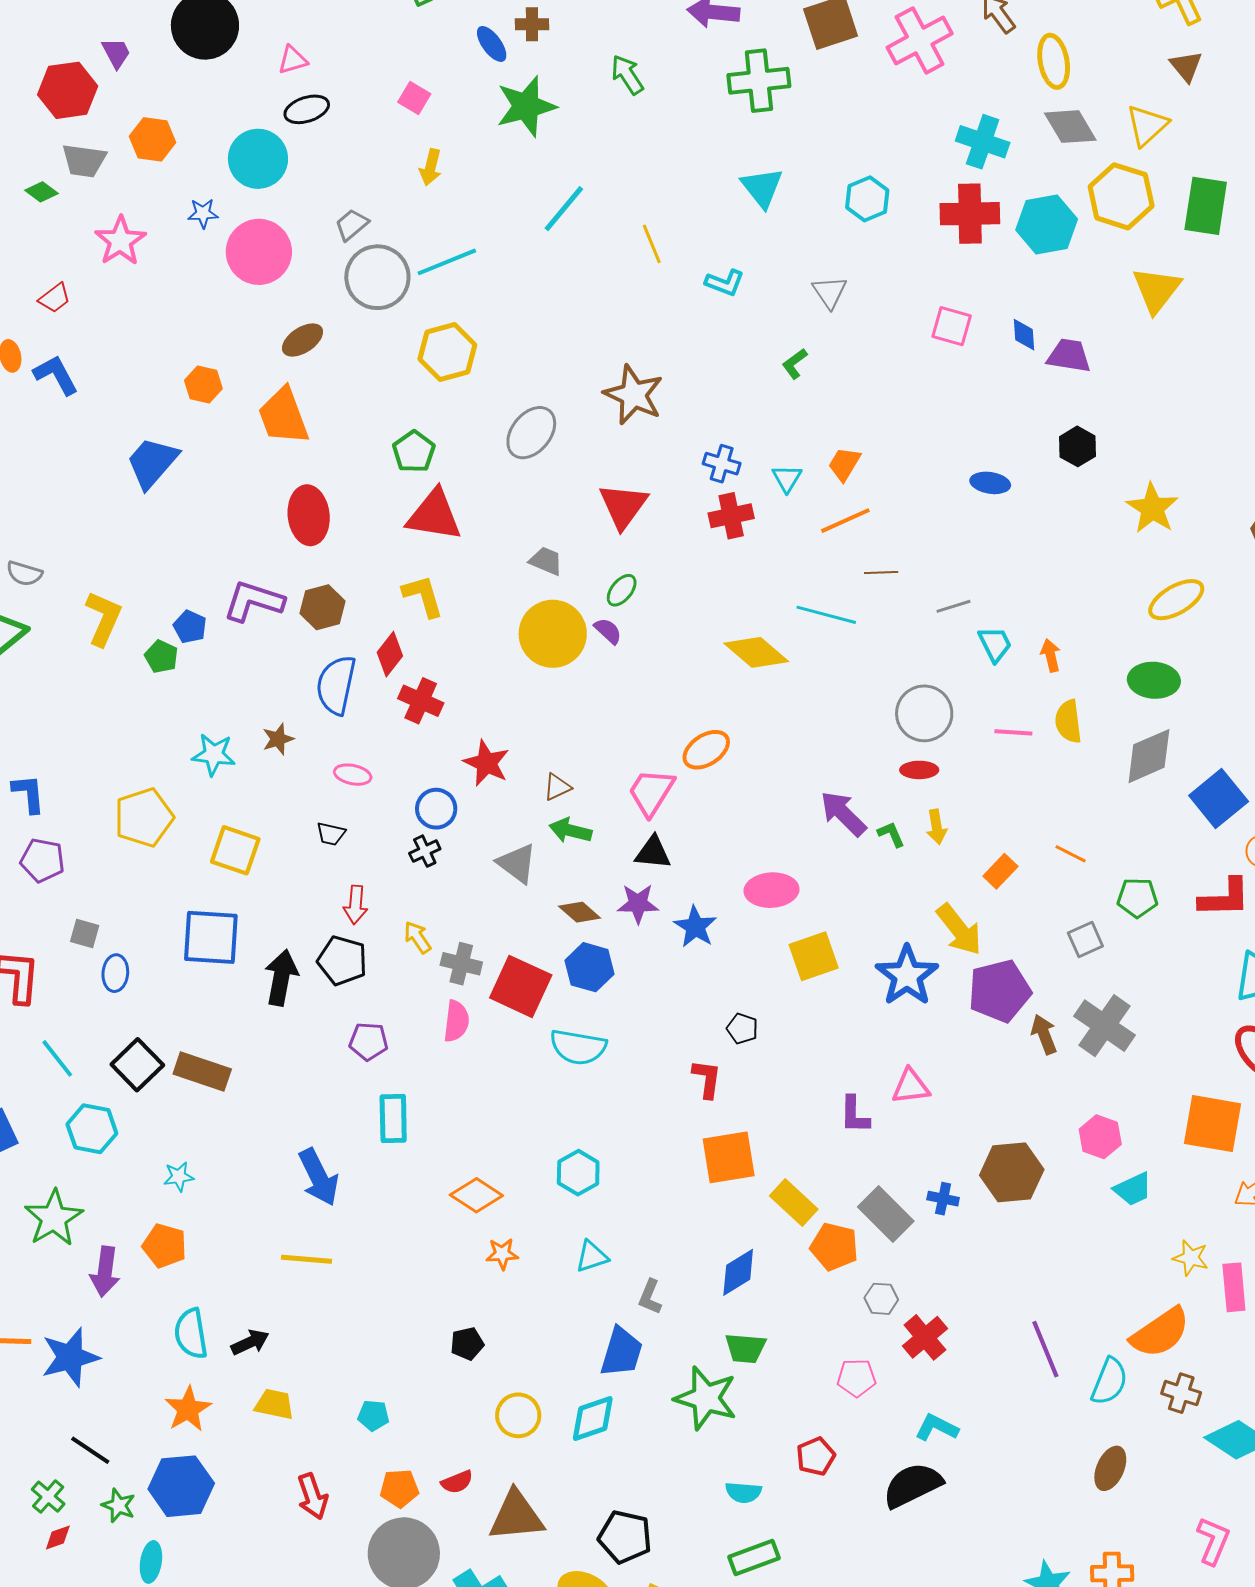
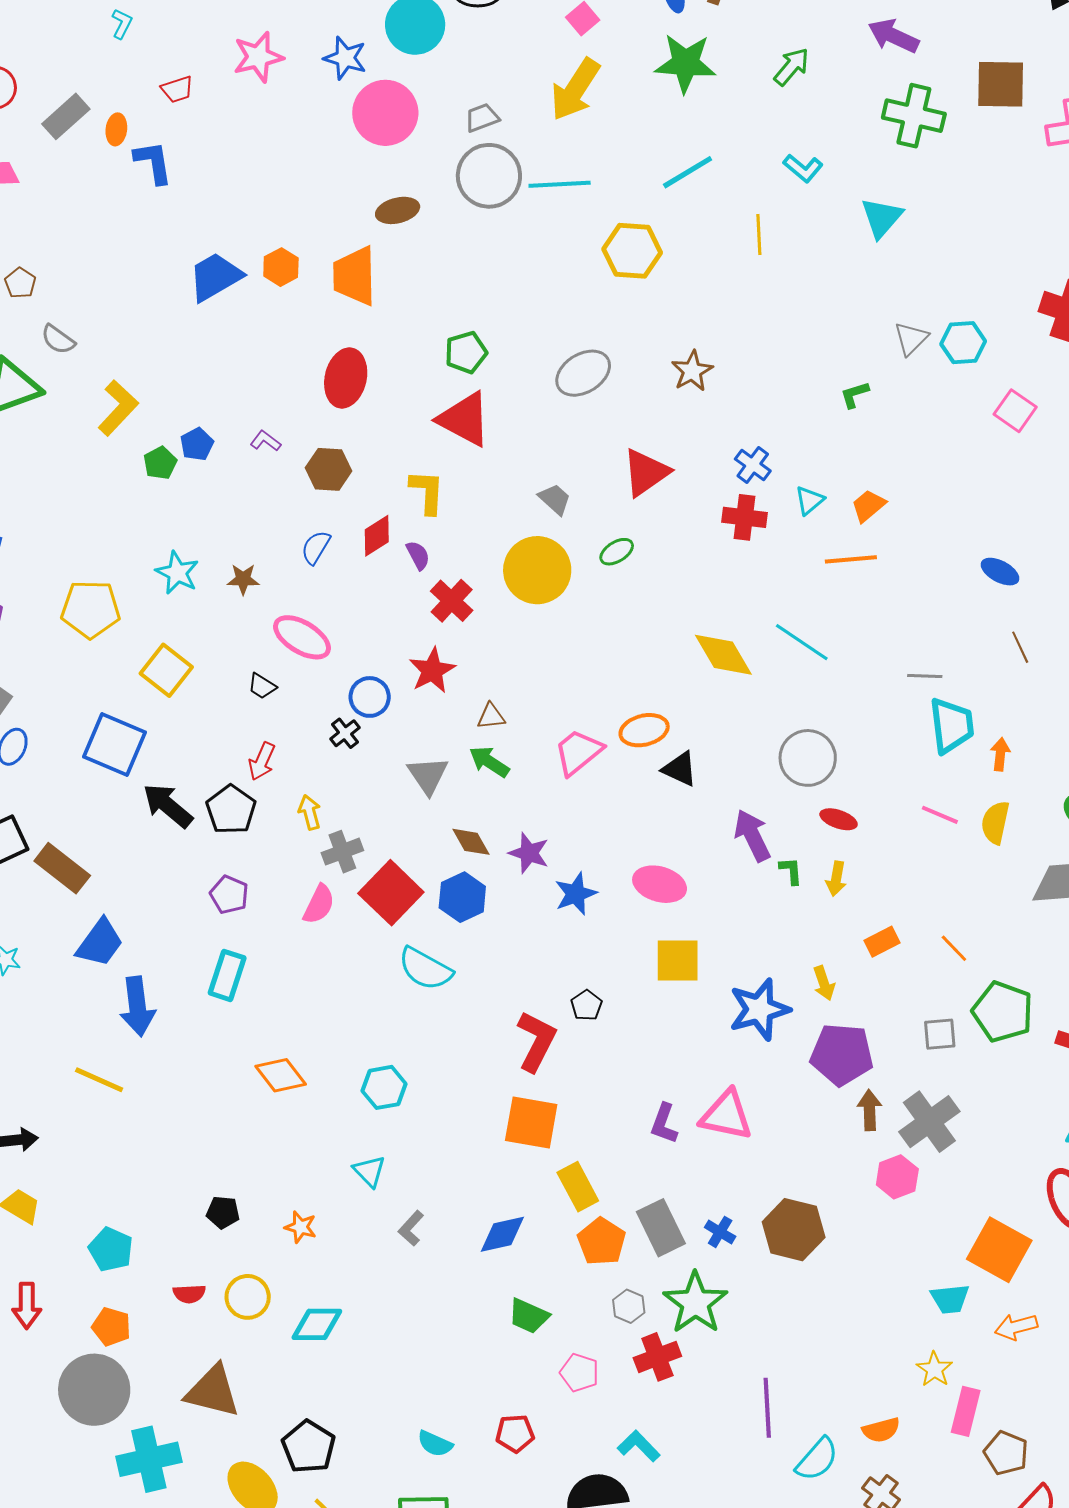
green arrow: (627, 75) -> (792, 67), turned 54
yellow arrow: (431, 167) -> (575, 89), size x1.8
cyan hexagon: (867, 199) -> (963, 343), moved
blue star: (203, 213) -> (345, 58), size x1.4
cyan L-shape: (725, 283) -> (803, 168), moved
yellow hexagon: (447, 352) -> (632, 251), moved
orange hexagon: (203, 384) -> (281, 267), moved
brown star: (634, 395) -> (692, 371), size x0.7
brown line: (881, 572) -> (1020, 647), moved, turned 48
purple L-shape: (254, 601) -> (266, 441), size x0.5
purple semicircle: (608, 631) -> (418, 555), moved
cyan trapezoid: (995, 644) -> (952, 725), size x1.5
blue semicircle: (336, 685) -> (316, 547), size x0.6
red cross: (421, 701) -> (452, 601), moved
gray circle: (924, 713) -> (808, 758), moved
pink ellipse: (353, 775) -> (302, 637), size x1.6
black cross: (425, 851) -> (345, 733), turned -32
black triangle: (653, 853) -> (680, 769), moved
green pentagon: (1137, 898) -> (1003, 1012), size x1.5
yellow arrow: (959, 930) -> (824, 983), size x0.6
gray cross: (461, 964) -> (342, 852), turned 36
black arrow: (281, 978) -> (168, 806), turned -80
red L-shape: (707, 1079) -> (536, 1041), size x1.5
pink triangle: (911, 1086) -> (726, 1115), size x1.4
pink hexagon: (1100, 1137) -> (897, 1177), moved
cyan trapezoid: (1133, 1189) -> (950, 1299), moved
orange star: (502, 1254) -> (301, 1227), moved
cyan triangle: (592, 1257) -> (369, 1171), turned 45
orange semicircle: (1160, 1333) -> (881, 1430), size x0.6
green trapezoid: (745, 1348) -> (529, 1316), moved
blue trapezoid: (621, 1352) -> (100, 943), moved
green star: (706, 1398) -> (695, 1303), moved
cyan pentagon: (373, 1416) -> (111, 1249), size x1.4
red semicircle: (457, 1482) -> (189, 1294), moved

